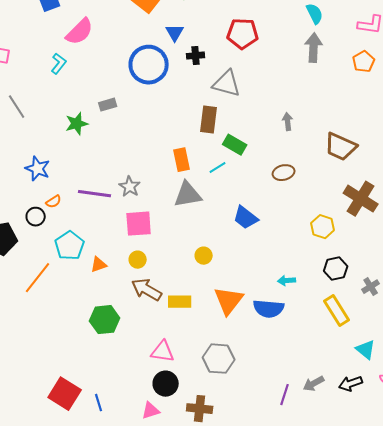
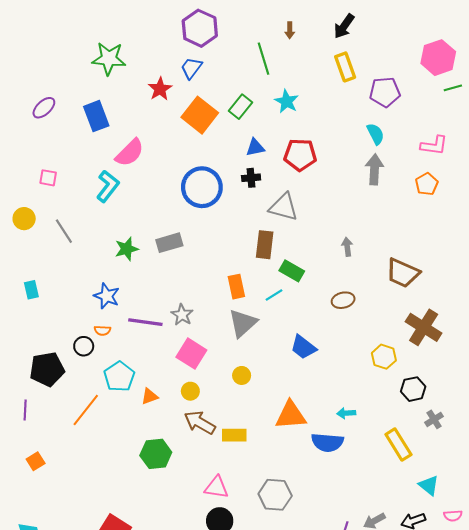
blue triangle: (175, 33) -> (255, 147), moved, turned 48
cyan L-shape: (59, 64) -> (108, 186), size x1.4
gray rectangle: (108, 105) -> (169, 243), moved, size x1.4
blue star: (38, 169) -> (107, 296), moved
gray triangle: (188, 195) -> (243, 323), turned -32
orange semicircle: (54, 202) -> (102, 331), turned 35
pink square: (139, 224) -> (191, 354), turned 36
yellow circle: (204, 256) -> (242, 375), moved
black hexagon: (336, 269) -> (413, 389), moved
orange triangle: (229, 301) -> (291, 415), moved, turned 48

